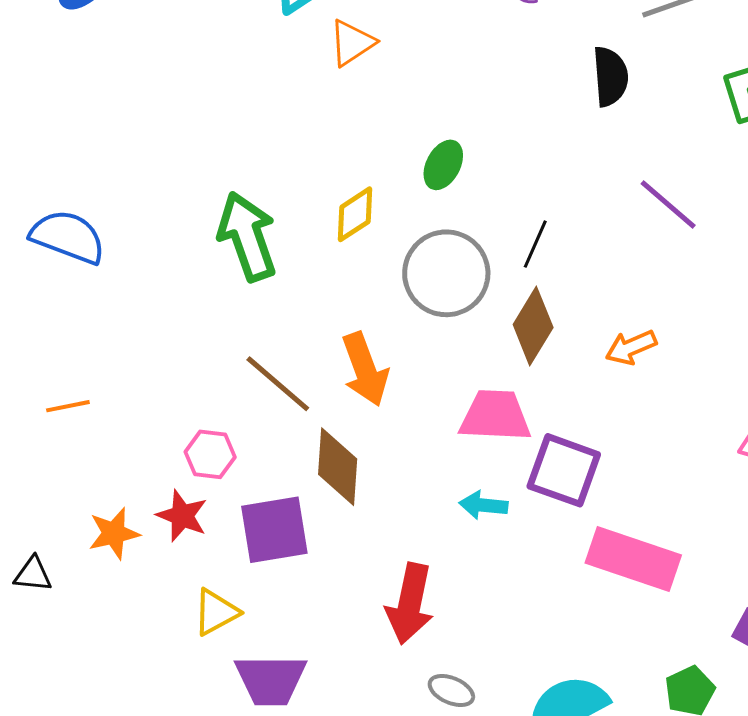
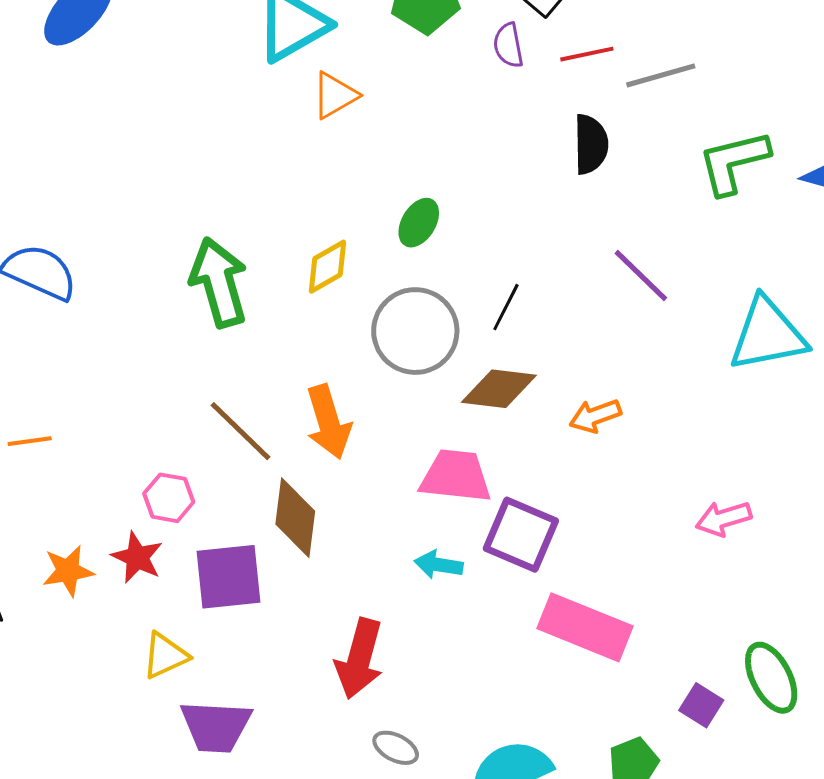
brown diamond: (533, 326) -> (499, 389), turned 62

